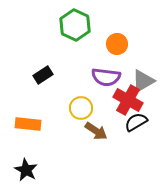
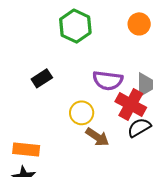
orange circle: (117, 44) -> (139, 24), moved
orange rectangle: (28, 124) -> (26, 149), moved

